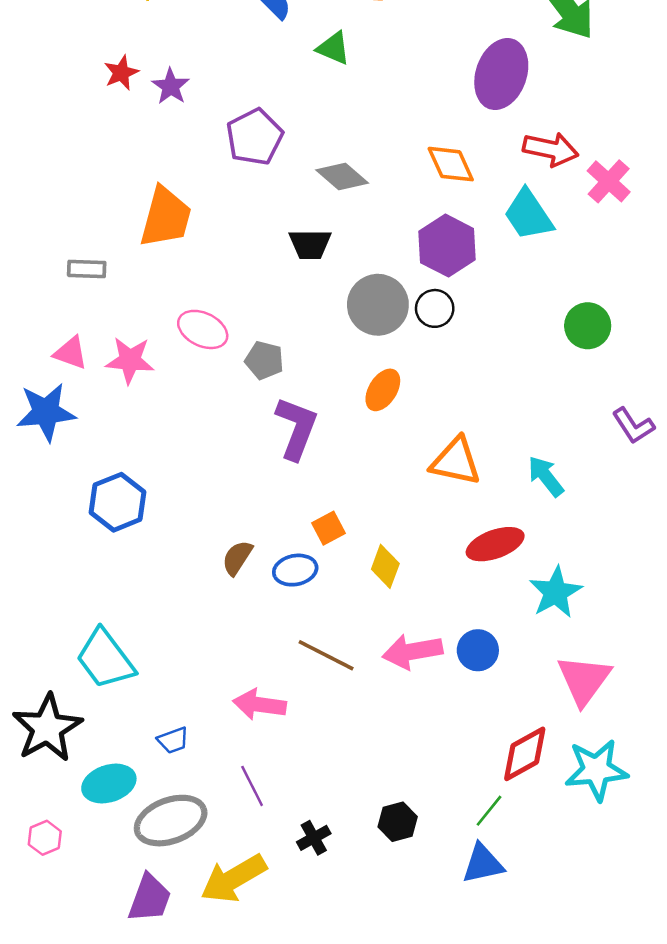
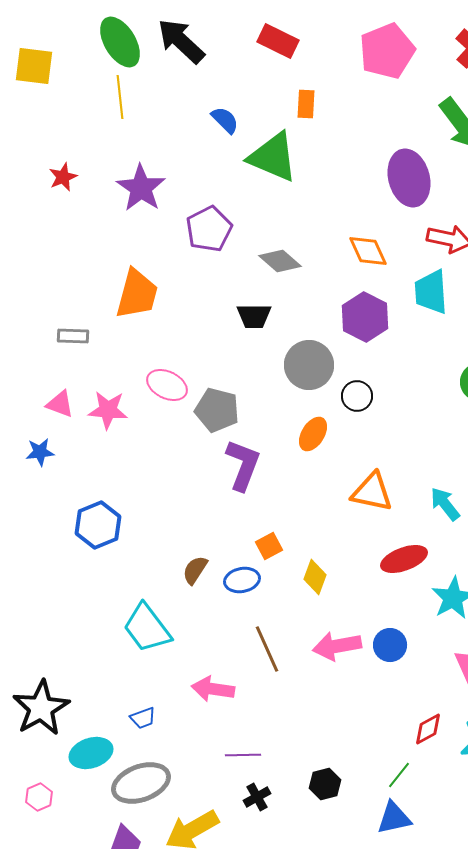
green triangle: (333, 48) -> (273, 157), size x1.8
red star: (121, 73) -> (63, 177), moved
purple ellipse: (501, 74) -> (409, 178), turned -34
purple star: (171, 86) -> (141, 188), size x1.6
cyan trapezoid: (528, 215) -> (431, 292), turned 30
black circle: (435, 308) -> (357, 396), moved
gray pentagon: (264, 360) -> (217, 410), size x1.4
blue star: (46, 412) -> (40, 452), size x0.6
brown line: (326, 655) -> (267, 649), turned 39
cyan trapezoid: (105, 659) -> (147, 628), moved
red diamond: (525, 754) -> (428, 729), size x0.7
purple line: (252, 786) -> (243, 755), moved, turned -64

